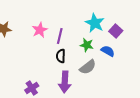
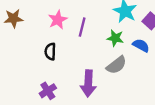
black semicircle: (61, 56) -> (50, 52), moved

